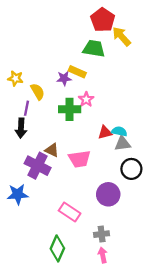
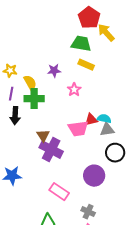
yellow rectangle: (77, 72) -> (86, 65), moved
purple line: (27, 108) -> (11, 94), moved
green cross: (70, 109) -> (34, 99), moved
brown triangle: (52, 150) -> (43, 136), turned 32
pink trapezoid: (79, 159) -> (78, 129), moved
purple cross: (38, 166) -> (51, 150), moved
gray cross: (102, 234) -> (88, 212), turned 32

